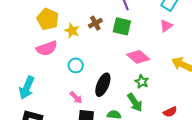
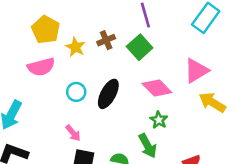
green square: (122, 26) -> (140, 47), turned 30
pink triangle: (166, 26) -> (196, 71), moved, size x1.5
black ellipse: (103, 85) -> (108, 94), moved

